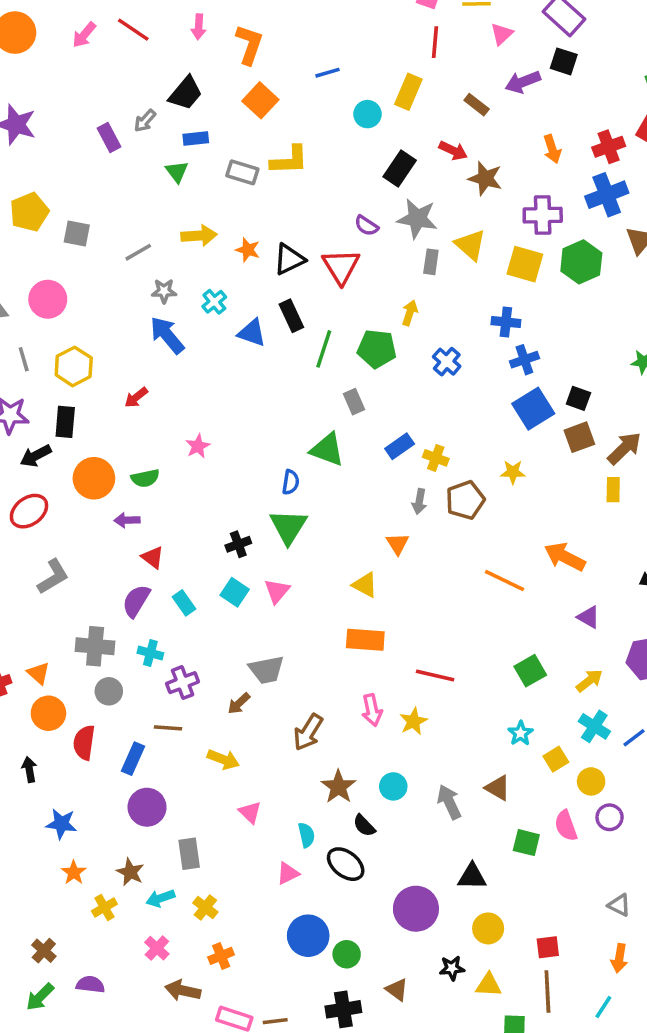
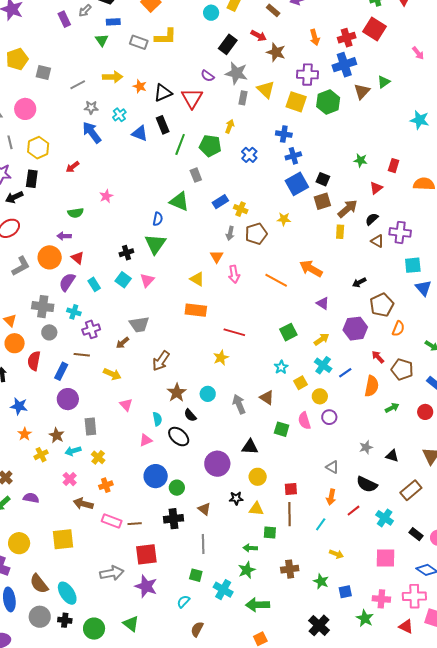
orange circle: (94, 478) -> (50, 257), moved
pink arrow: (372, 710) -> (234, 274), moved

